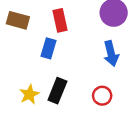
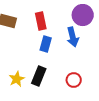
blue rectangle: (49, 48) -> (46, 44), moved
blue arrow: (111, 54) -> (73, 37), moved

